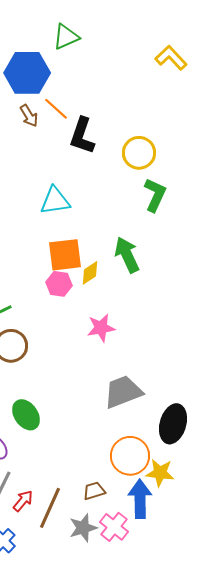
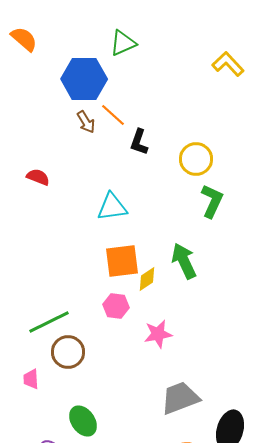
black L-shape: (82, 136) -> (139, 142), size x0.7
pink hexagon: (59, 284) -> (116, 306), moved

